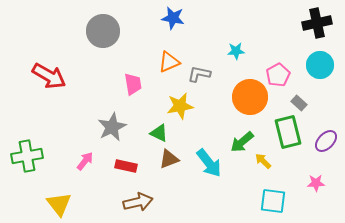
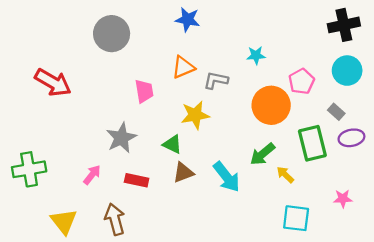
gray rectangle: (299, 103) -> (336, 112), moved
purple ellipse: (326, 141) -> (351, 138), moved, turned 35
brown arrow: (138, 202) -> (115, 219), moved, turned -92

